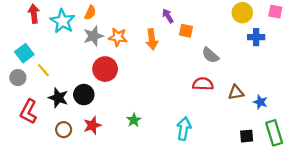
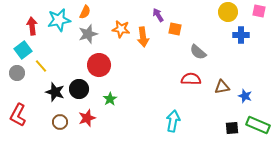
red arrow: (34, 14) -> (32, 26), moved
cyan star: (63, 21) -> (59, 20), turned 30
orange star: (118, 37) -> (121, 29), moved
red L-shape: (29, 112) -> (18, 115), moved
green star: (134, 120) -> (110, 99), moved
green rectangle: (274, 133) -> (258, 125), turned -50

